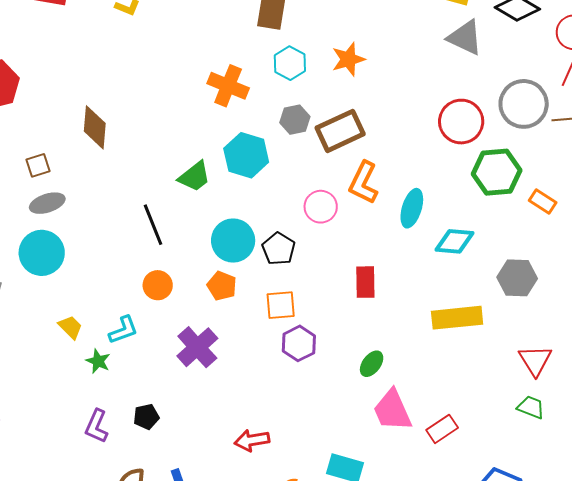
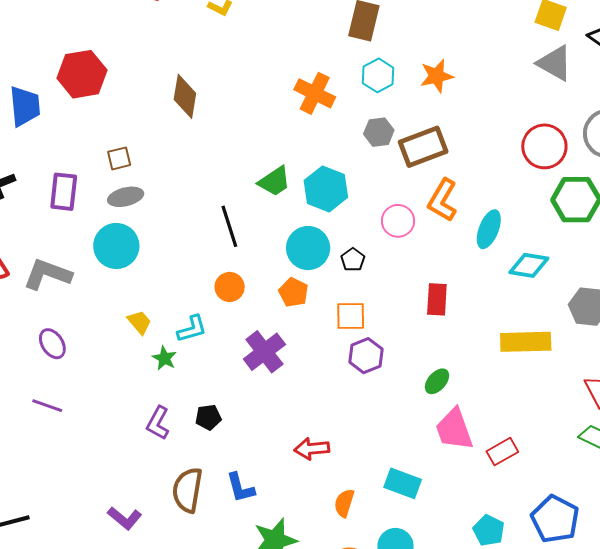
brown diamond: (95, 127) -> (185, 96), moved
cyan hexagon: (246, 155) -> (326, 189), moved
black pentagon: (279, 249) -> (353, 260), size x0.7

